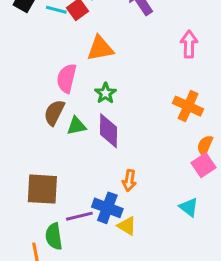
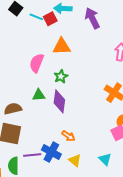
brown semicircle: (54, 113) -> (13, 109), moved, turned 42
orange arrow: (129, 180) -> (68, 136), turned -72
yellow triangle: (127, 226) -> (75, 160), moved

